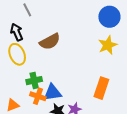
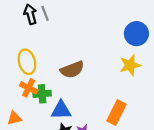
black arrow: (17, 32) -> (30, 14), moved
brown semicircle: (50, 42) -> (72, 70), moved
orange cross: (38, 96) -> (29, 88), moved

